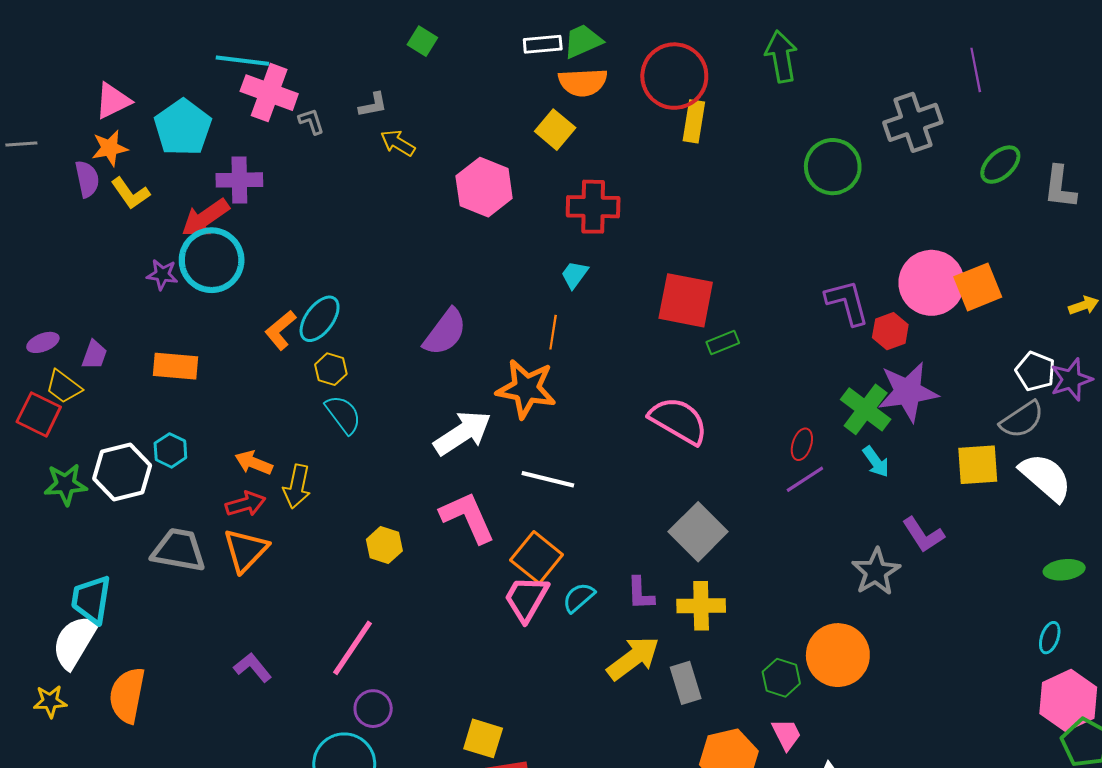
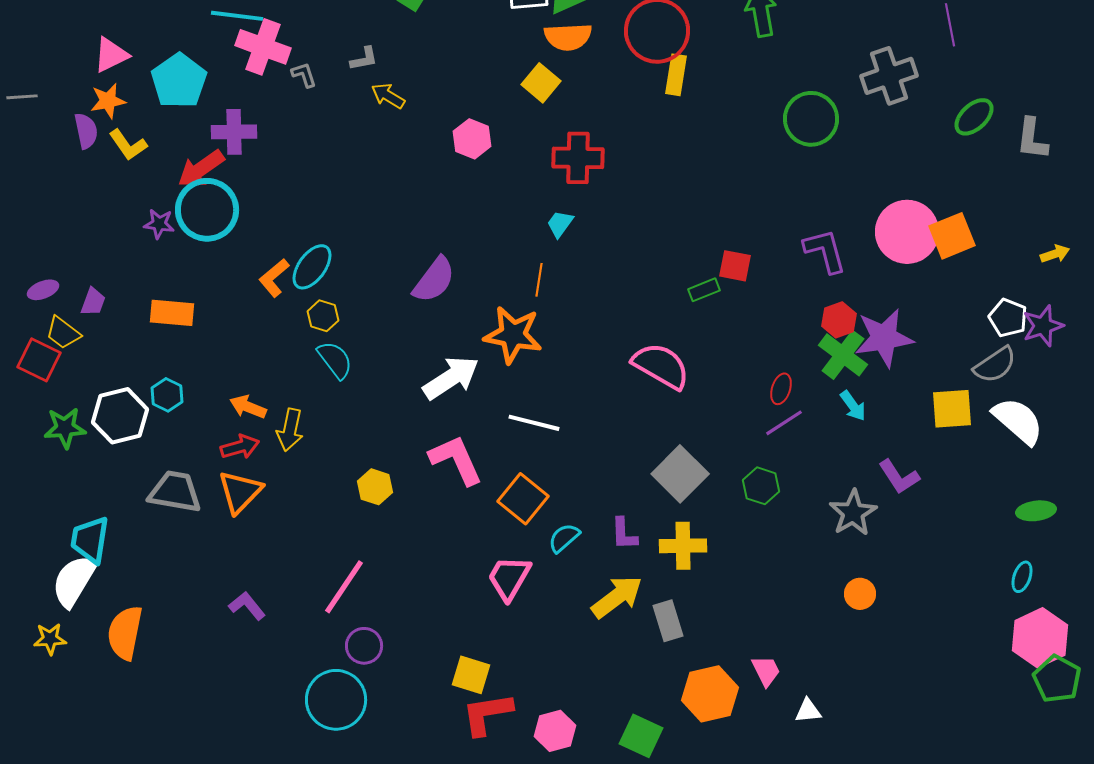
pink hexagon: (484, 187) -> (472, 139), size x0.7
red square: (686, 300) -> (735, 266), moved, size x0.6
red hexagon: (890, 331) -> (839, 320), moved
pink trapezoid: (526, 599) -> (509, 578), moved
orange circle: (838, 655) -> (860, 594), moved, size x0.5
green hexagon: (781, 678) -> (761, 486), moved

